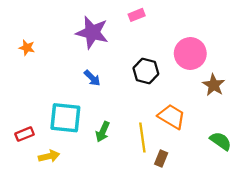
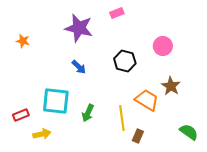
pink circle: (190, 53) -> (163, 46), size x0.7
brown star: (214, 85) -> (171, 86), moved
green semicircle: (221, 141) -> (189, 132), moved

